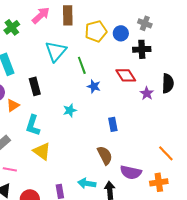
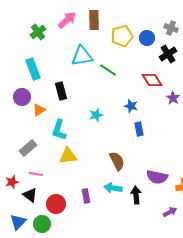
black cross: (142, 49) -> (168, 54), turned -30
cyan triangle: (56, 51) -> (82, 56), turned 40
green line: (82, 65) -> (108, 70), turned -36
blue star: (94, 86) -> (131, 106), moved
yellow triangle: (42, 151) -> (68, 156), turned -42
brown semicircle: (105, 155) -> (117, 161), moved

